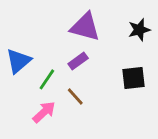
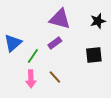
brown line: (75, 96) -> (55, 77), moved
pink arrow: (44, 112) -> (31, 79), turned 132

